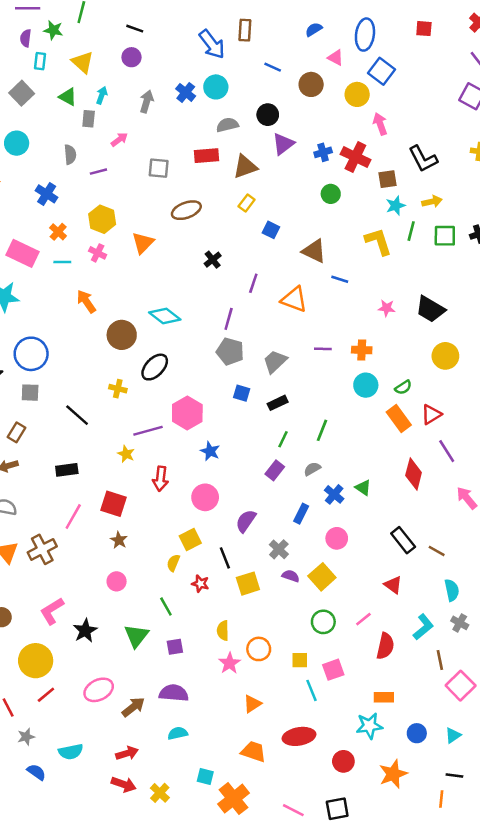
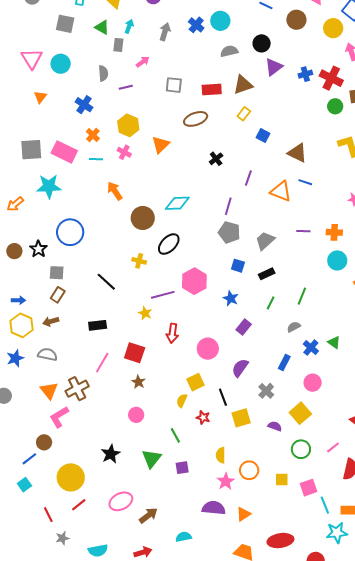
gray square: (22, 93) -> (65, 24), turned -36
red rectangle: (207, 156) -> (212, 90), moved
green circle: (331, 194) -> (335, 106), moved
blue line: (340, 279) -> (305, 182), moved
cyan diamond: (165, 316) -> (177, 203), turned -40
gray square: (30, 393) -> (57, 273), moved
blue star: (210, 451) -> (231, 298), moved
purple rectangle: (275, 470) -> (244, 327), moved
purple semicircle: (291, 576) -> (275, 426), moved
pink L-shape: (52, 611) -> (59, 417), moved
cyan line: (311, 690) -> (325, 505), moved
purple semicircle: (174, 693) -> (214, 508), moved

